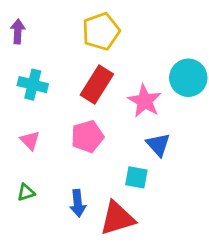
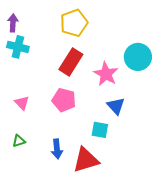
cyan cross: (33, 85) -> (18, 47), moved
pink pentagon: (87, 136) -> (64, 100), turned 30

